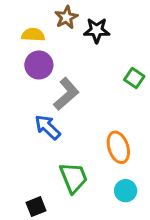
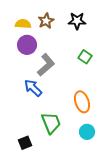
brown star: (66, 17) -> (46, 21), moved
black star: (97, 30) -> (77, 21), moved
green square: (134, 78) -> (85, 57), moved

